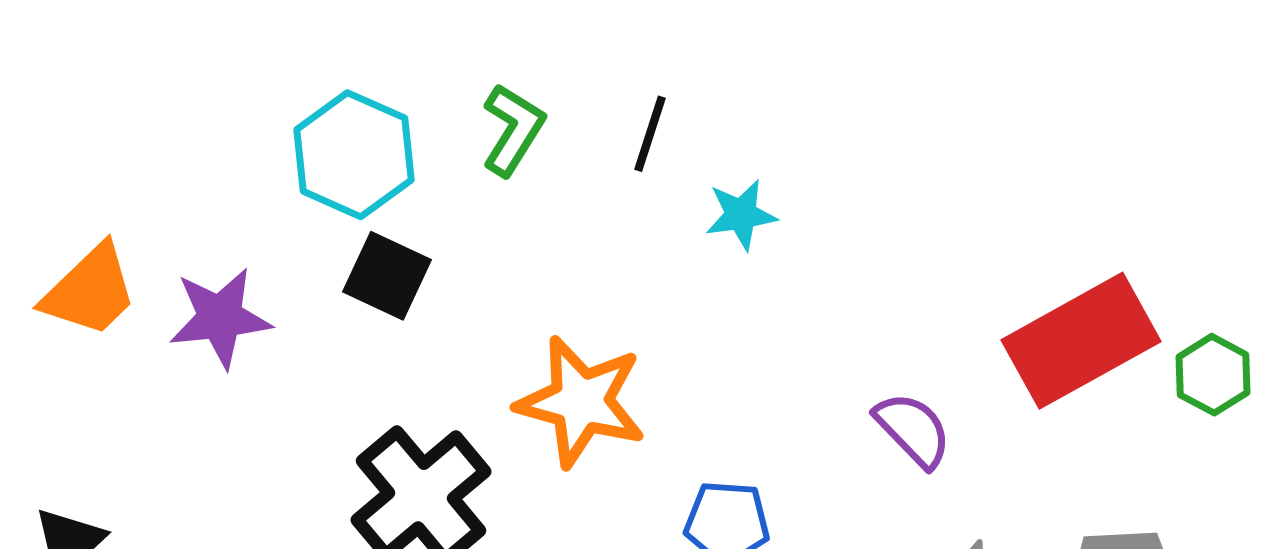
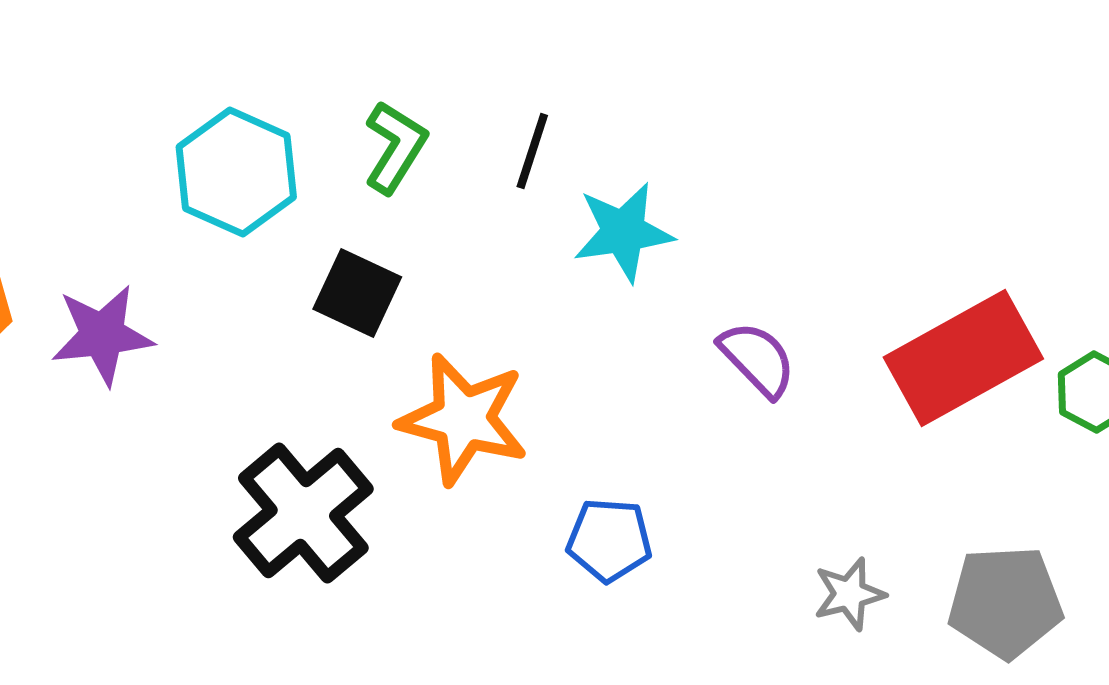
cyan star: (741, 215) -> (623, 232), size x1.4
black square: (387, 276) -> (357, 293), moved
purple semicircle: (913, 430) -> (757, 359), moved

